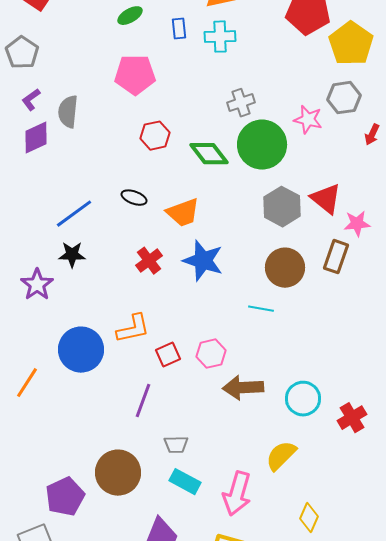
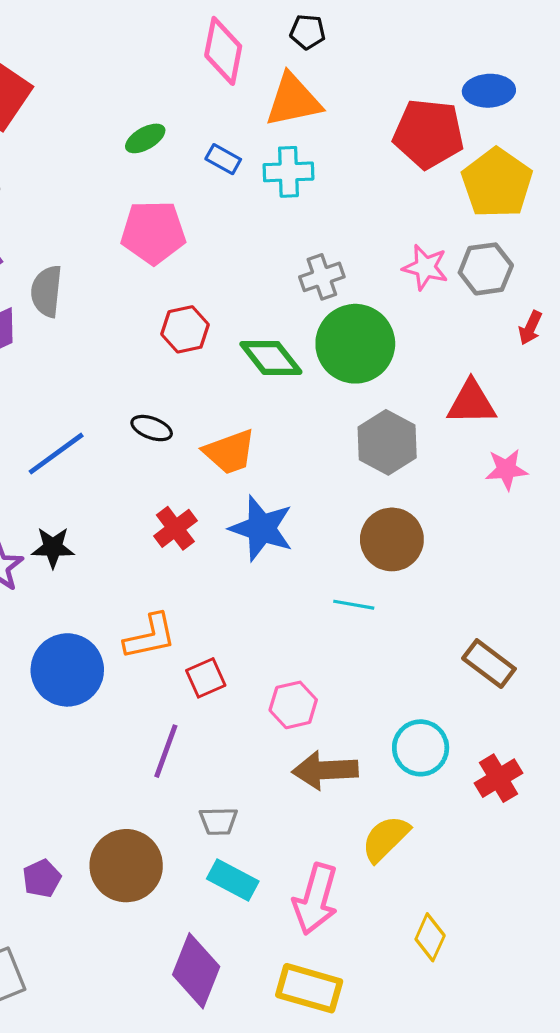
blue rectangle: (179, 29) -> (223, 159), turned -55
pink star: (308, 120) -> (425, 267), moved
red triangle: (326, 199) -> (471, 403), moved, turned -40
black star: (72, 255) -> (53, 547), moved
brown rectangle: (336, 257) -> (489, 664), moved, turned -72
pink hexagon: (211, 354) -> (293, 705), moved
brown arrow: (243, 388) -> (325, 770), moved
purple pentagon: (65, 497) -> (42, 878), moved, size x0.6

